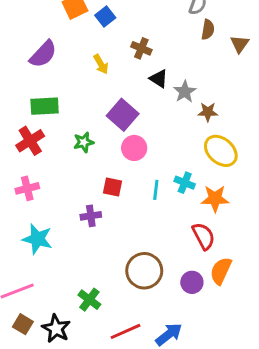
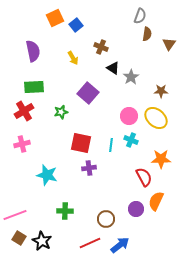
purple semicircle: (43, 54) -> (33, 51), turned -55
brown star: (208, 112) -> (161, 91), moved
pink circle: (134, 148) -> (129, 116), moved
red square: (112, 187) -> (81, 143), size x1.5
orange star: (215, 199) -> (161, 159), moved
purple cross: (91, 216) -> (89, 168), moved
cyan star: (37, 239) -> (47, 175), moved
brown circle: (144, 271) -> (106, 219), moved, size x0.7
green cross: (89, 300) -> (65, 211), moved, turned -35

